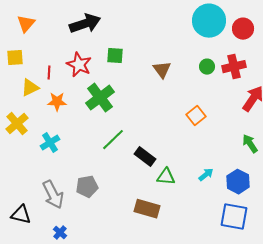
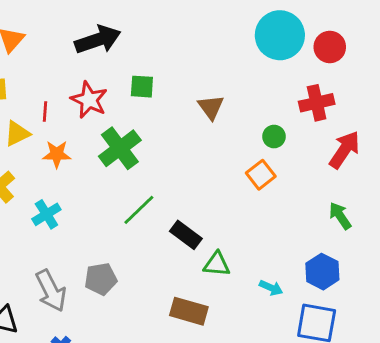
green circle: (207, 67) -> (274, 137), moved
cyan arrow: (206, 175) -> (271, 288), moved, turned 63

